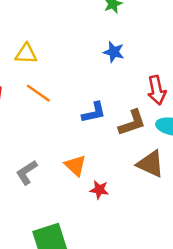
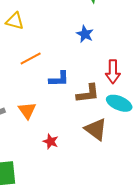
orange line: (38, 93) -> (31, 58), moved, turned -75
orange triangle: (75, 165) -> (27, 110), moved

